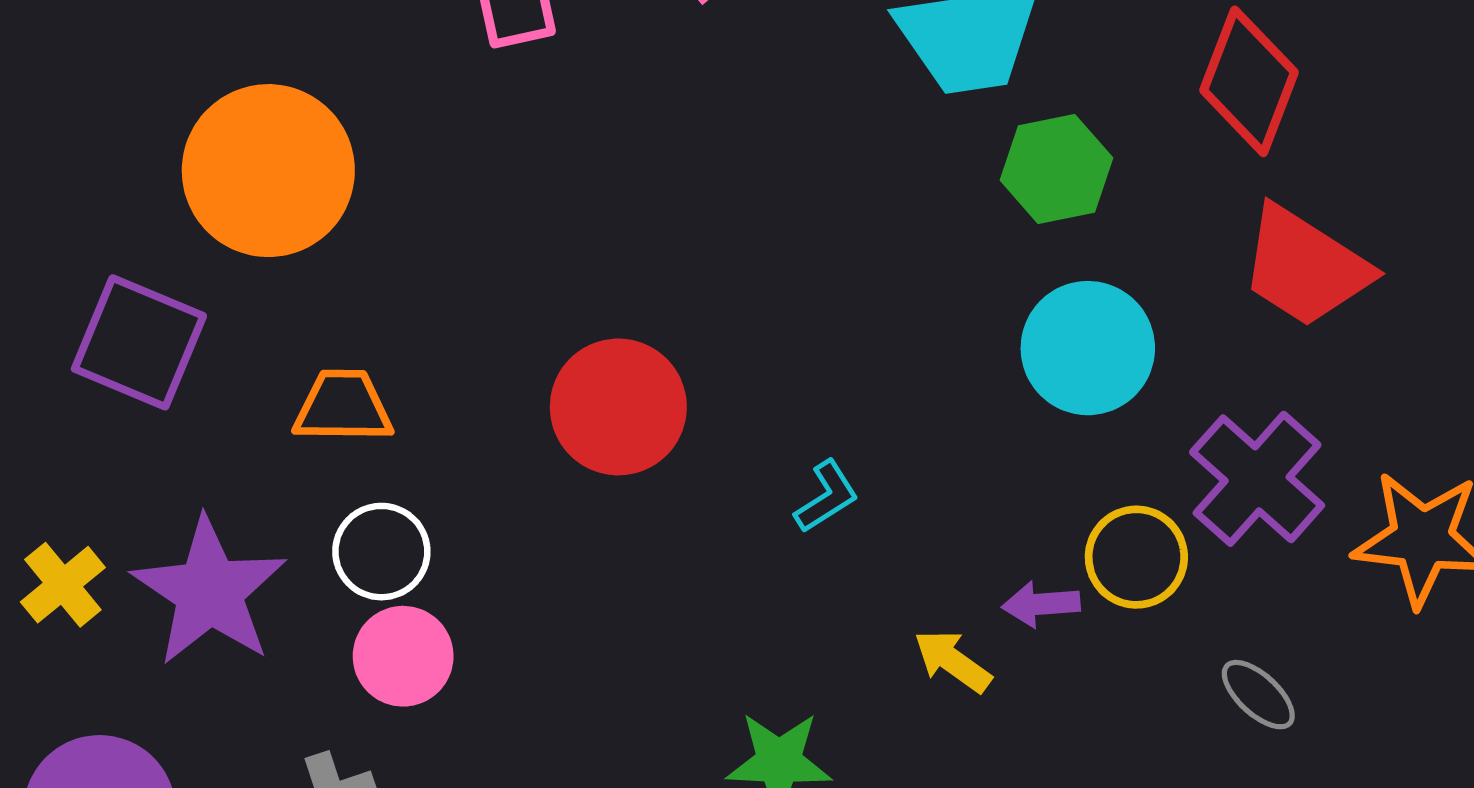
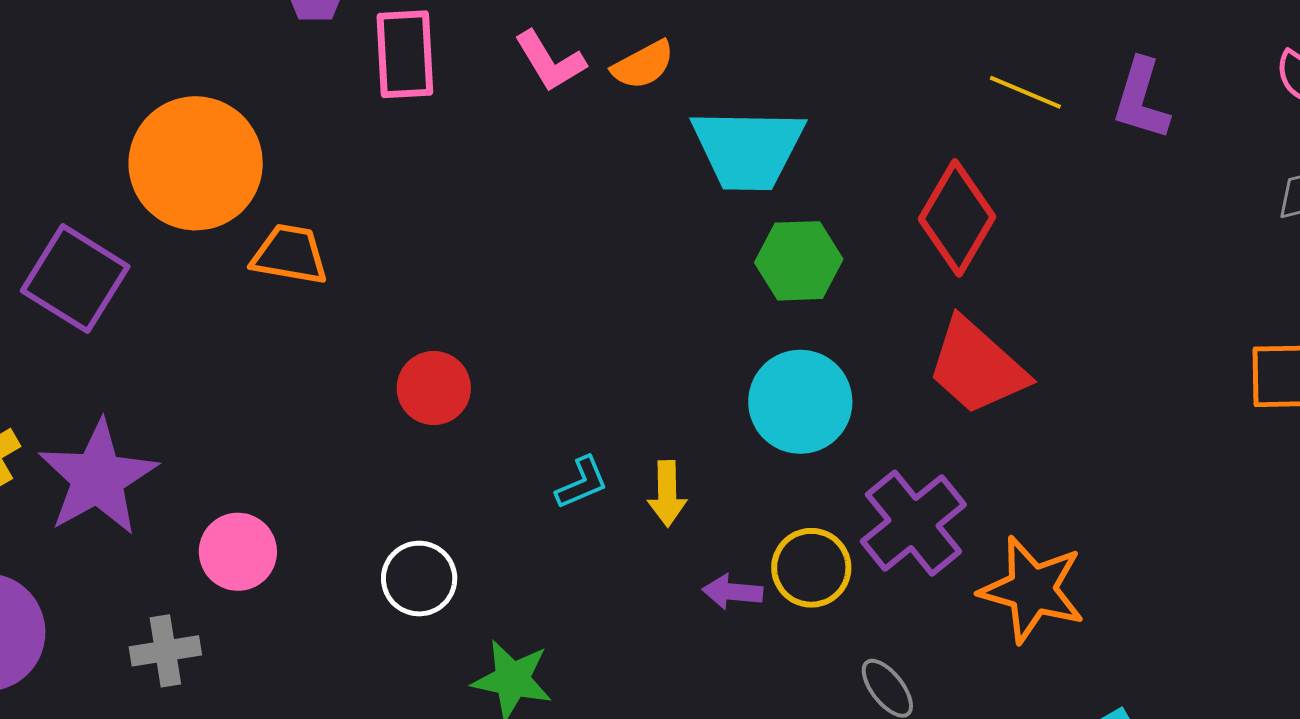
orange trapezoid: (343, 407) -> (290, 255), moved
red circle: (618, 407) -> (434, 388), size x0.7
white circle: (381, 552) -> (419, 579), moved
yellow arrow: (953, 661) -> (667, 494), moved, turned -136

